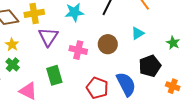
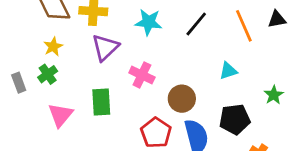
brown circle: (108, 44) -> (182, 99), moved
pink triangle: (28, 91) -> (61, 115), turned 30

